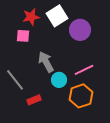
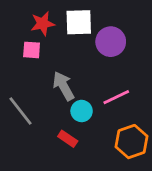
white square: (57, 16) -> (79, 22), turned 30
orange hexagon: (81, 96) -> (132, 142), moved
red rectangle: (34, 100) -> (68, 139), moved, turned 56

